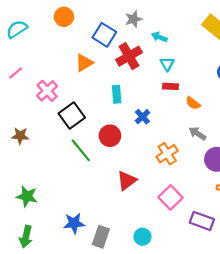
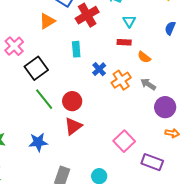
cyan triangle: (167, 64) -> (129, 21), moved
red circle: (110, 136) -> (72, 101), moved
orange cross: (167, 154) -> (121, 80), moved
red triangle: (127, 181) -> (73, 126), moved
blue star: (74, 223) -> (38, 142), moved

